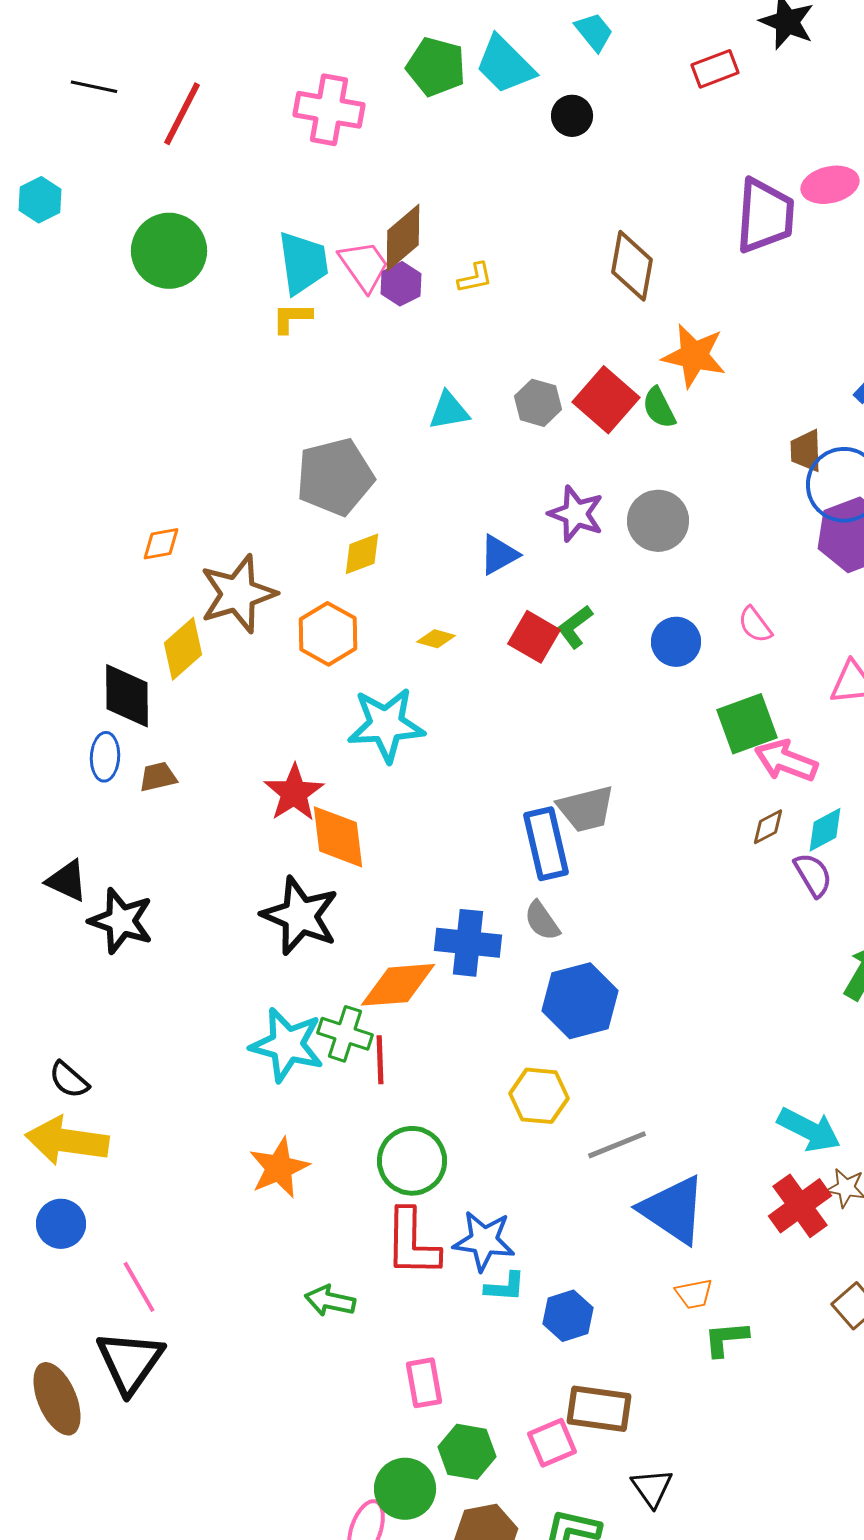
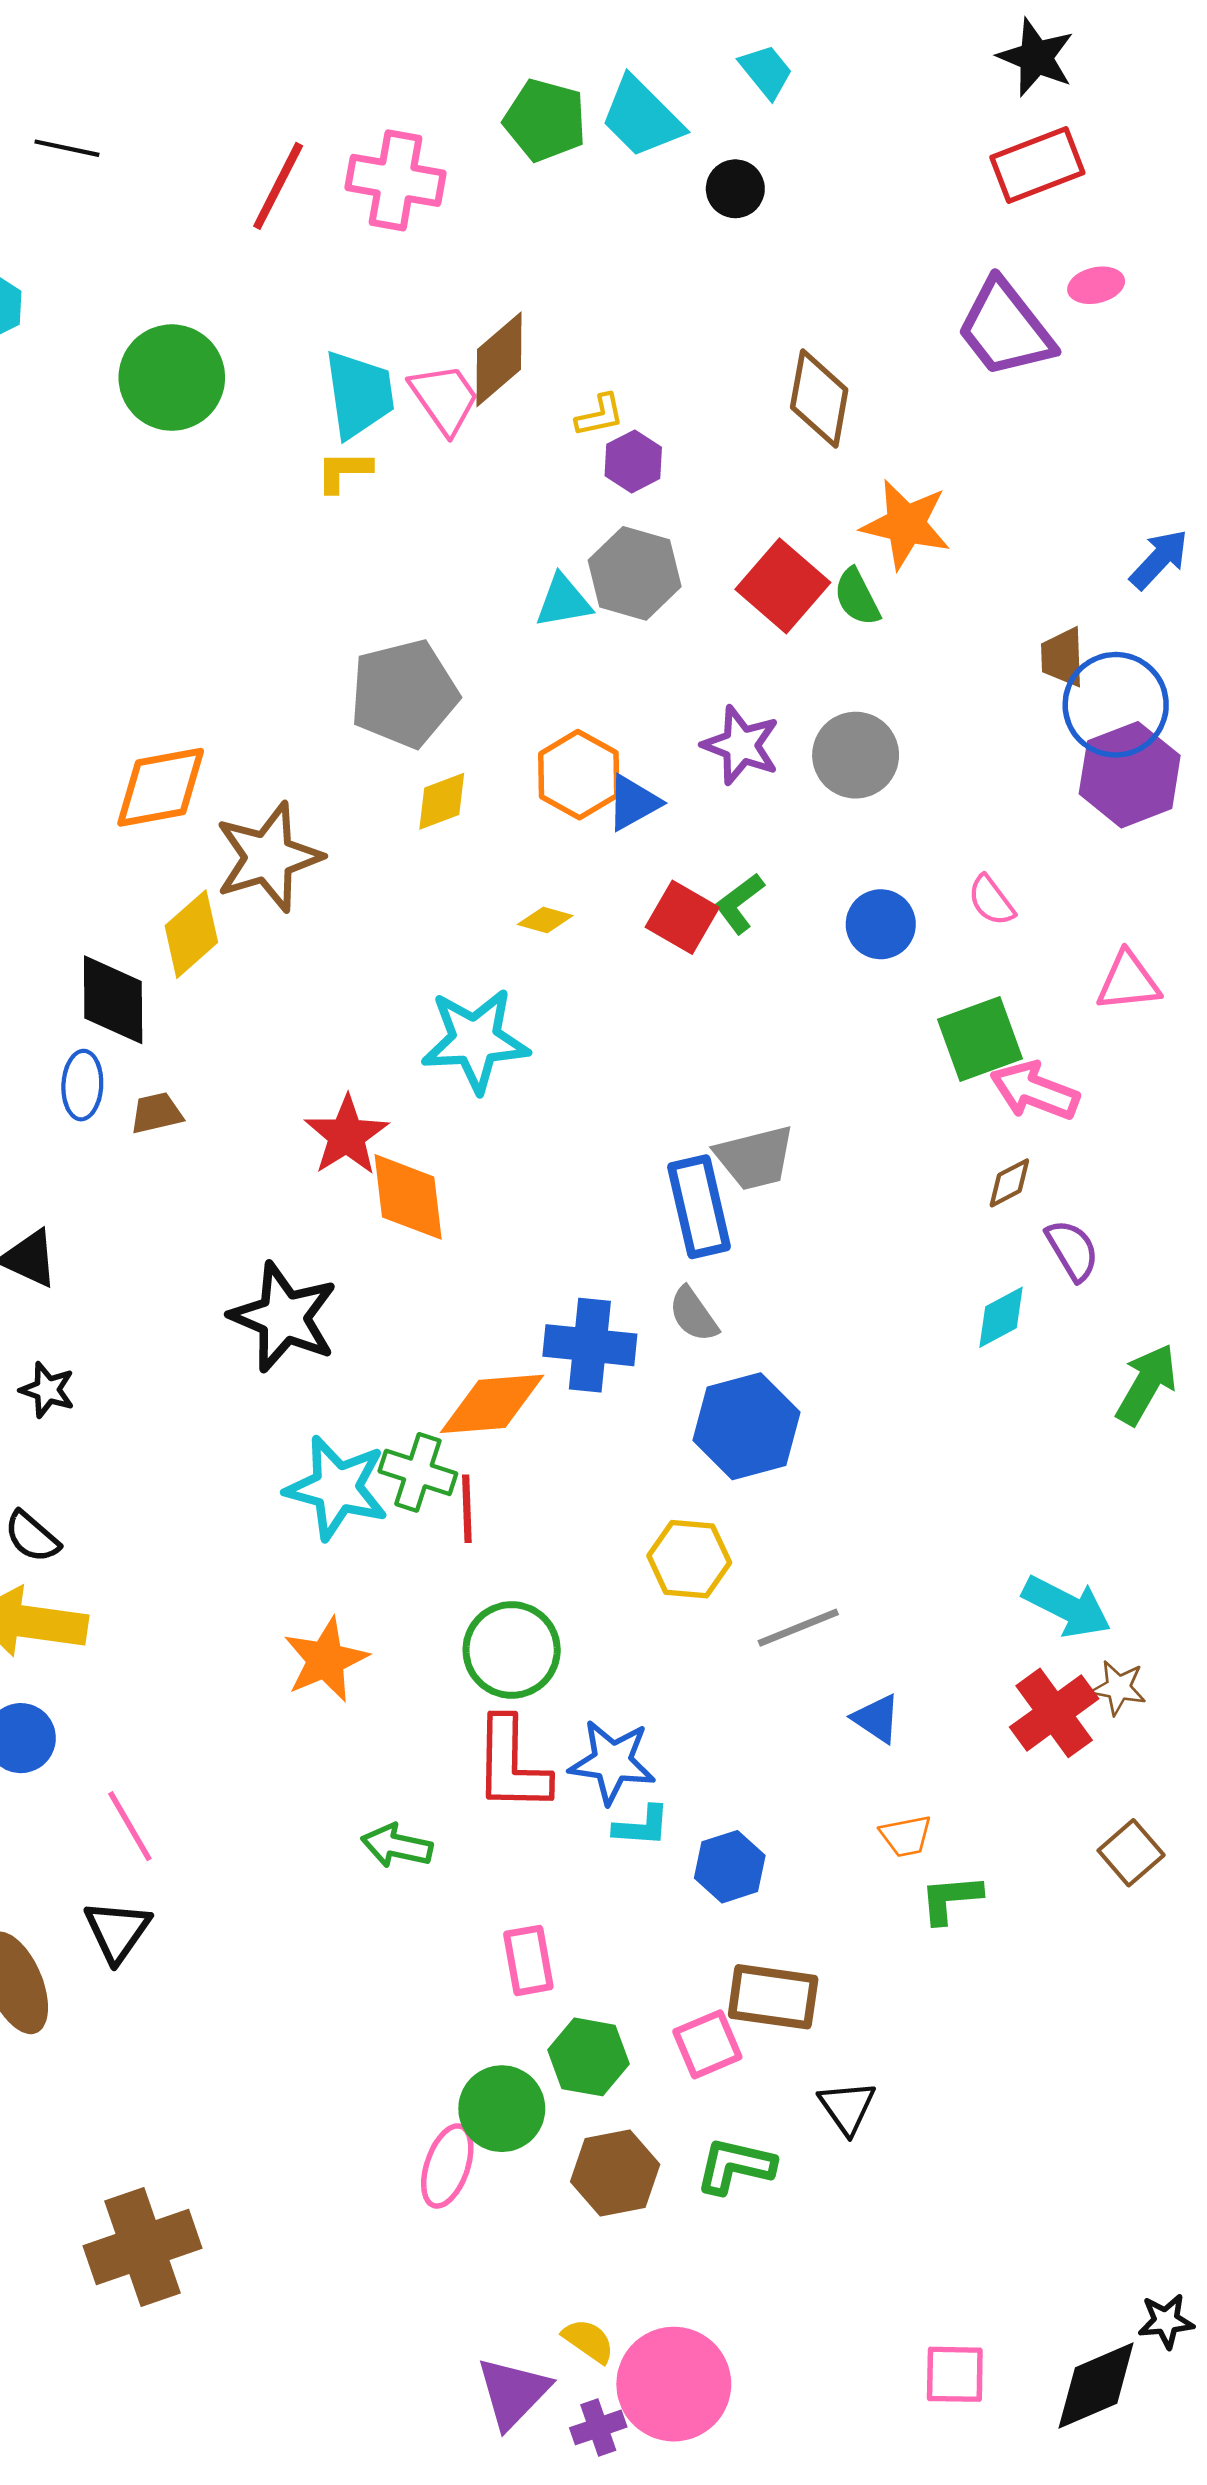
red rectangle: (715, 69) -> (1037, 165), moved, size x1.4
red line: (182, 114) -> (278, 186), moved
pink ellipse: (830, 185) -> (1096, 285), size x0.7
purple trapezoid: (765, 216) -> (1005, 329), turned 138
purple hexagon: (401, 284) -> (633, 461), moved
gray hexagon: (538, 403) -> (635, 573), moved, size x1.4
orange diamond: (161, 544) -> (161, 787), size x1.8
orange hexagon: (328, 634) -> (579, 775), moved
cyan diamond: (825, 830) -> (1001, 1317), moved
black star: (300, 916) -> (284, 1317), moved
black star: (121, 921) -> (47, 1390), moved, size x0.6
blue triangle: (673, 1210) -> (877, 1719), size x0.5
black triangle: (130, 1362) -> (117, 1931), size x0.7

